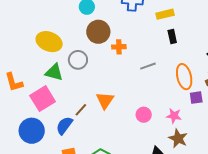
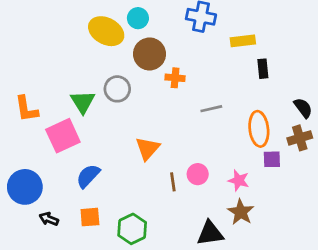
black rectangle: (172, 37) -> (263, 69), moved
yellow ellipse: (49, 42) -> (106, 31), moved
green triangle: (54, 72) -> (83, 102), turned 36
brown line: (81, 110) -> (173, 182), moved, turned -56
blue circle: (32, 131) -> (25, 187), moved

